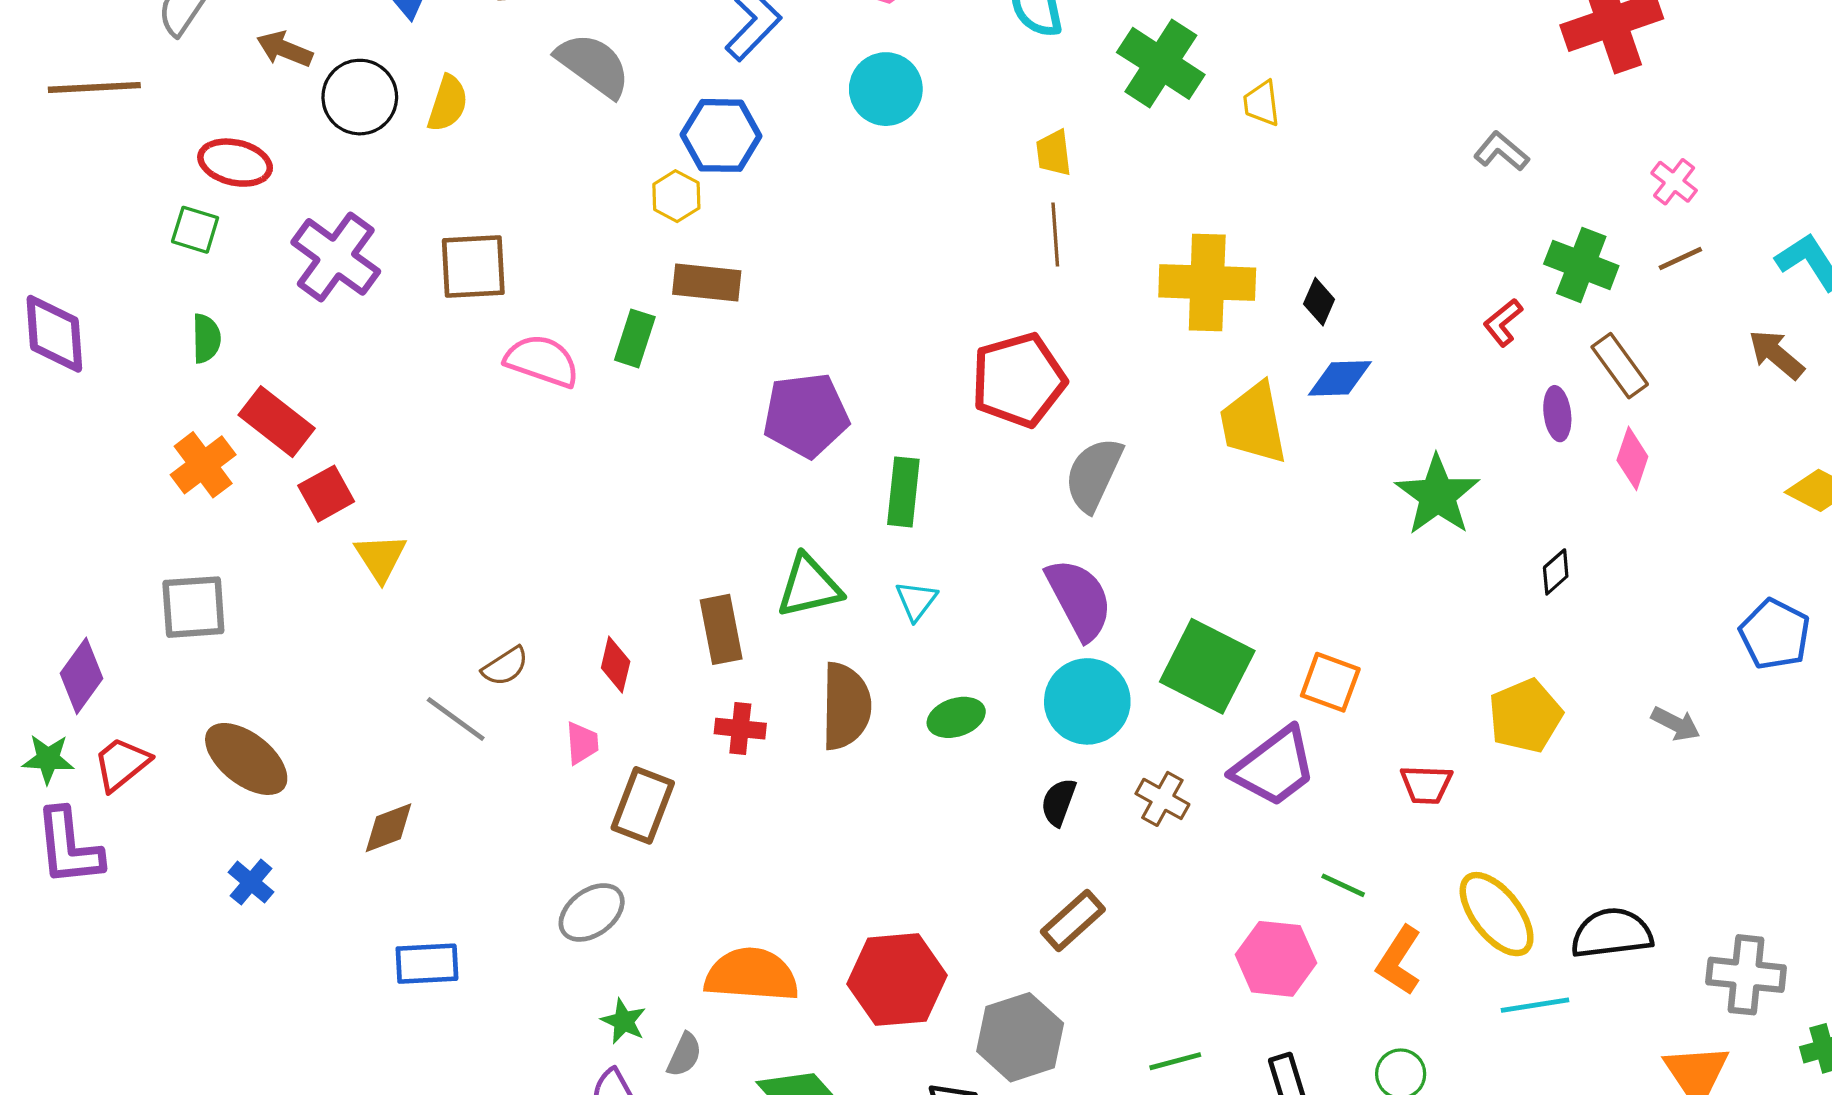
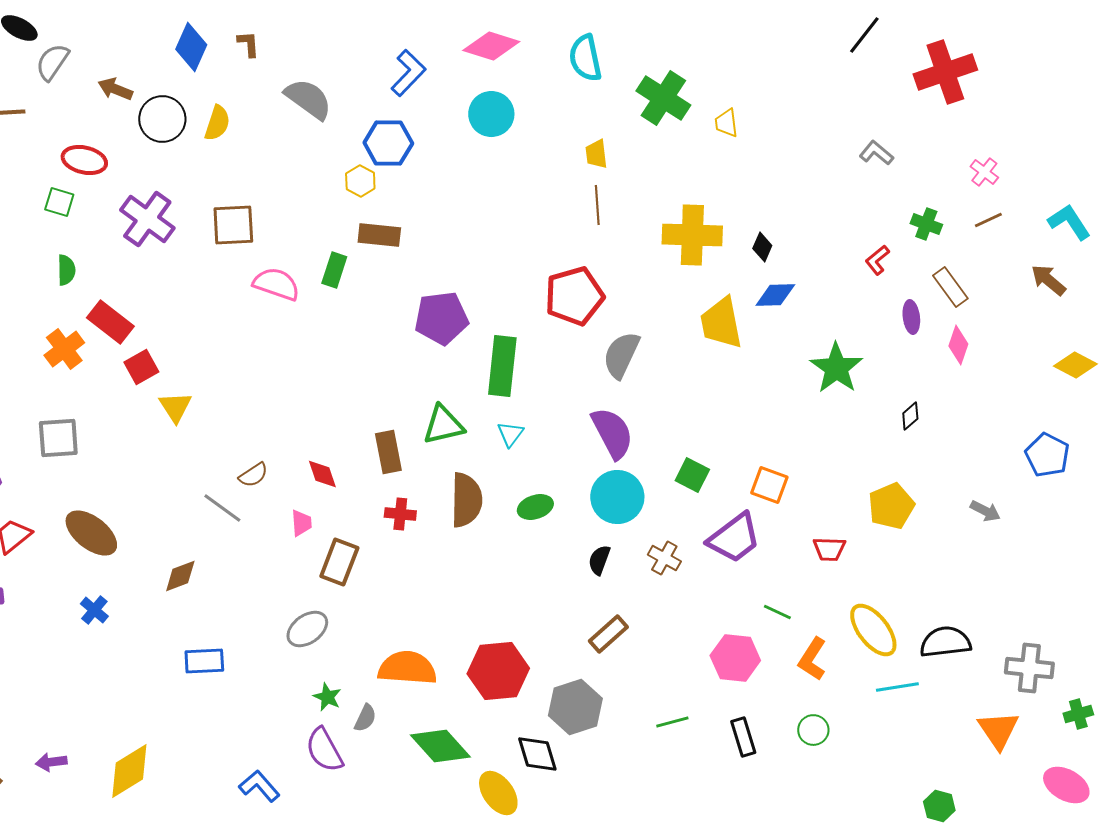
green cross: (1581, 265) -> (926, 224), size x0.7
green rectangle: (903, 492) -> (502, 366), size x1.4
red diamond: (616, 665) -> (322, 474), turned -32
green square: (1207, 666) -> (692, 475), size x0.6

